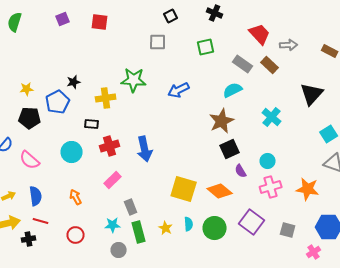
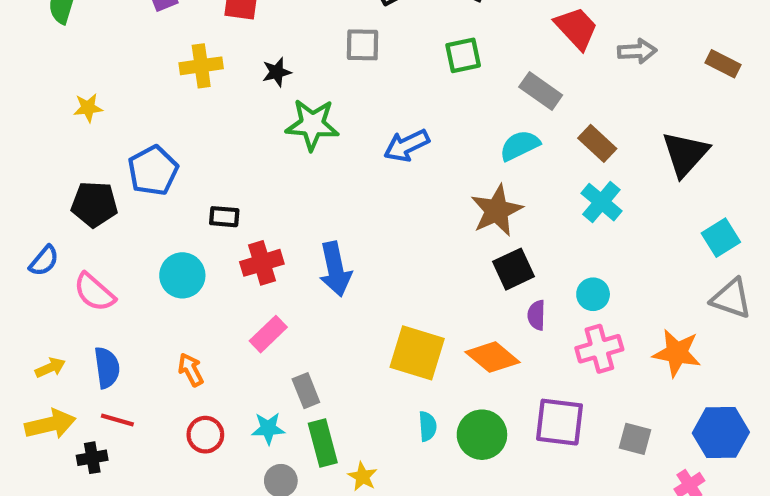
brown rectangle: (270, 65) -> (597, 143), moved
black star: (74, 82) -> (277, 72), moved
yellow star: (27, 89) -> (88, 108), moved
yellow cross: (106, 98) -> (201, 66), moved
purple semicircle: (241, 171) -> (536, 315), turned 32
purple square: (252, 222) -> (560, 422), turned -30
yellow star: (166, 228) -> (363, 477), moved
red circle: (76, 235) -> (205, 435), moved

